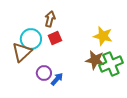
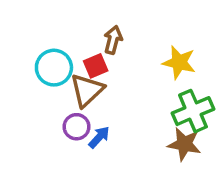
brown arrow: (50, 19) -> (113, 40), moved
brown triangle: (22, 52) -> (87, 90), moved
brown star: (95, 60) -> (184, 144), moved

